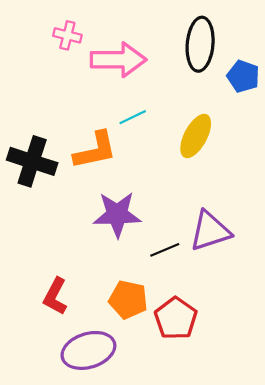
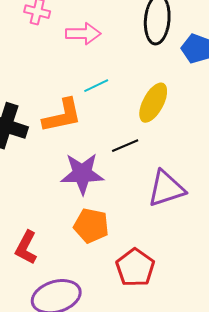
pink arrow: (118, 60) -> (83, 34), size x0.7
black line: (165, 250) -> (125, 146), moved
orange pentagon: (128, 300) -> (91, 226), moved

